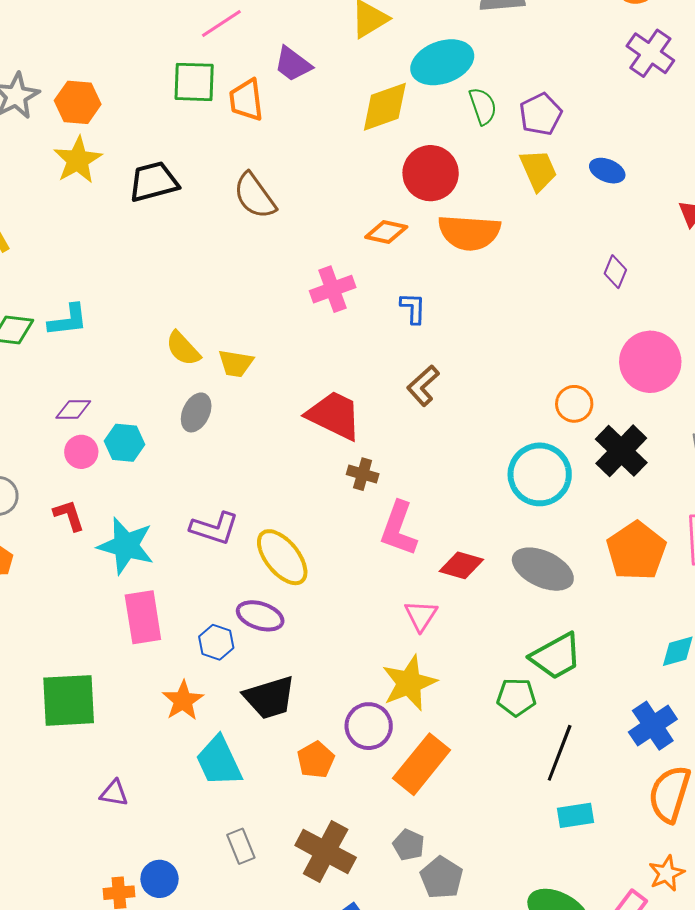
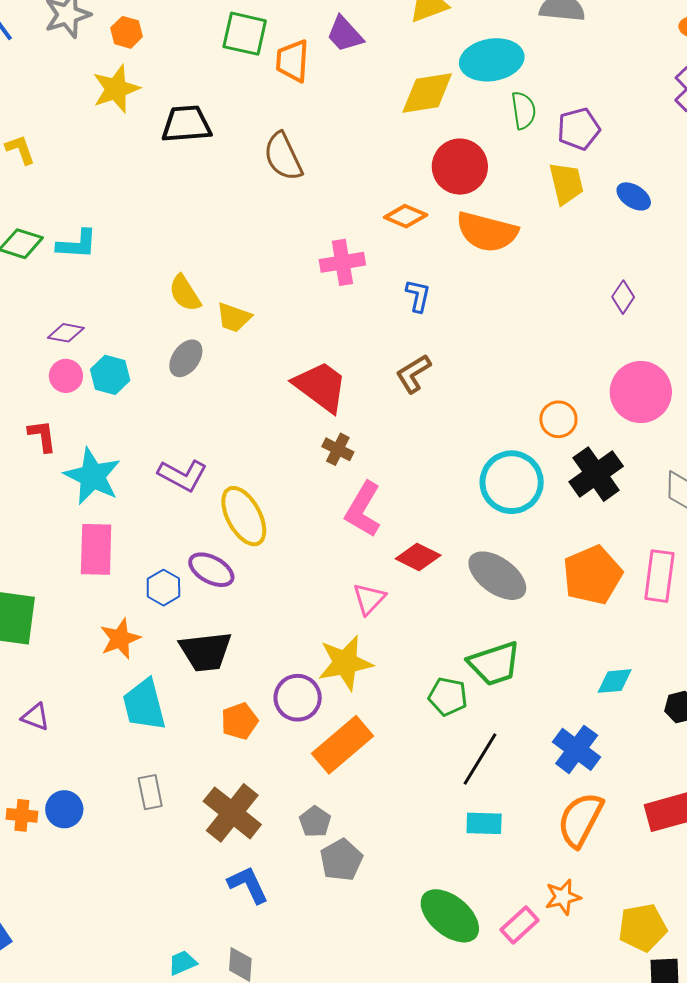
orange hexagon: (78, 102) -> (127, 32), size x0.7
blue cross: (653, 726) -> (577, 749), turned -30

